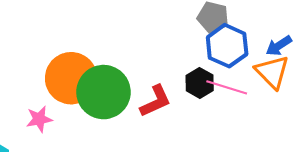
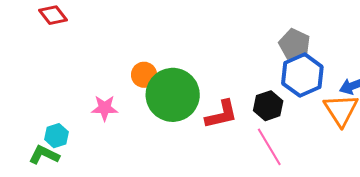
orange circle: (71, 78) -> (144, 75), size x0.5
pink line: (227, 87) -> (269, 147), moved, turned 30

